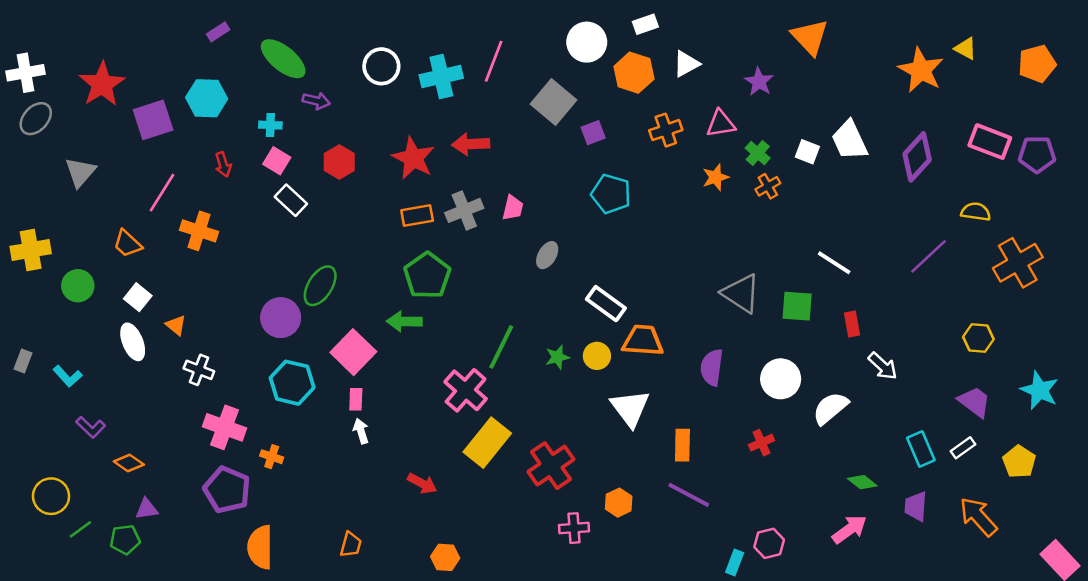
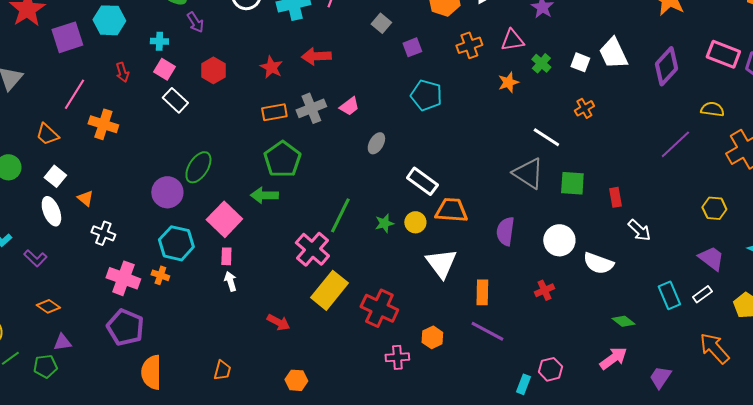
purple arrow: (316, 101) -> (195, 22), turned 45
gray square: (554, 102) -> (381, 23), size x0.6
red star: (413, 158) -> (271, 67), size x0.7
orange cross: (768, 186) -> (584, 108), moved
pink trapezoid: (513, 208) -> (349, 106), turned 40
white line: (834, 263) -> (546, 137), moved
white semicircle: (830, 408) -> (598, 263), turned -120
purple L-shape: (91, 427) -> (35, 258), moved
orange cross: (272, 457) -> (160, 275), moved
red cross: (551, 466) -> (379, 308), turned -30
purple trapezoid: (916, 506) -> (660, 377), moved, turned 30

